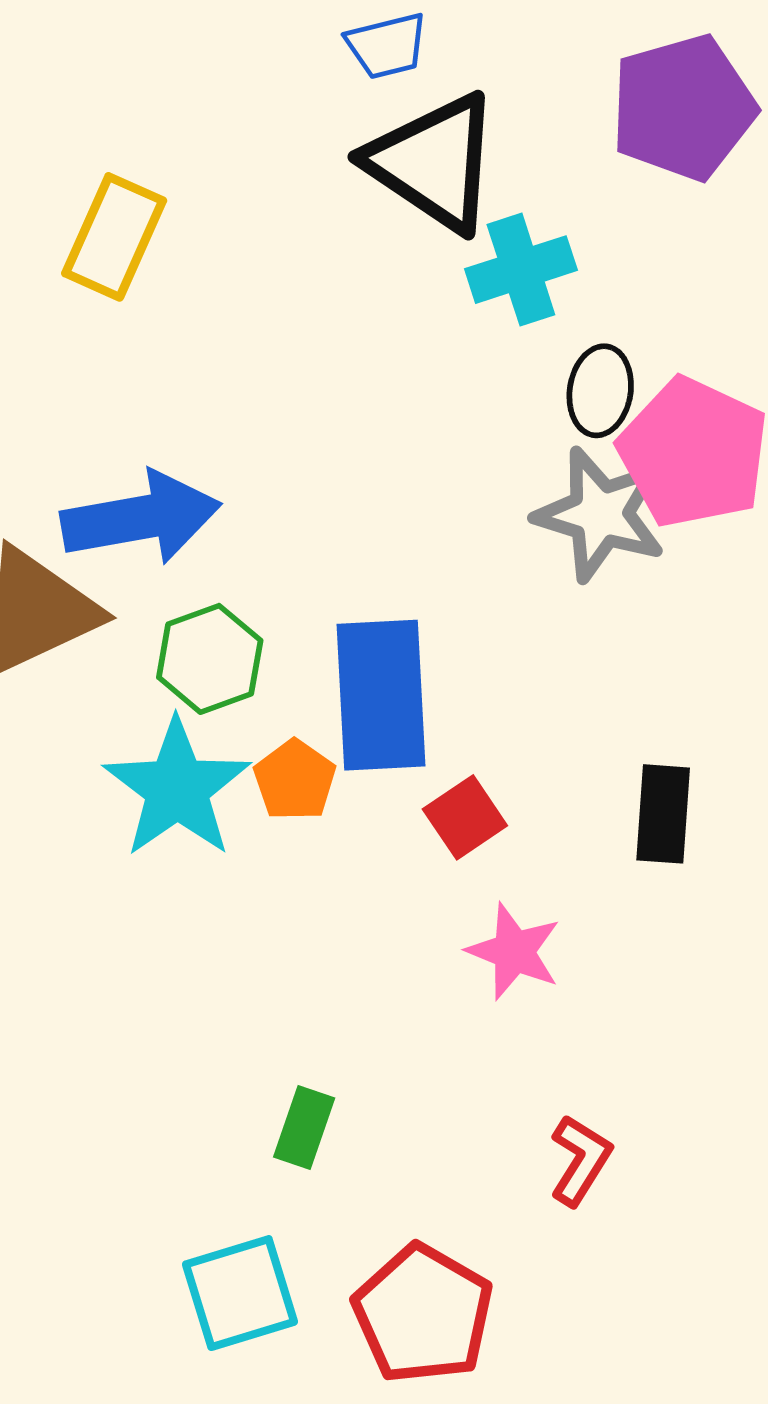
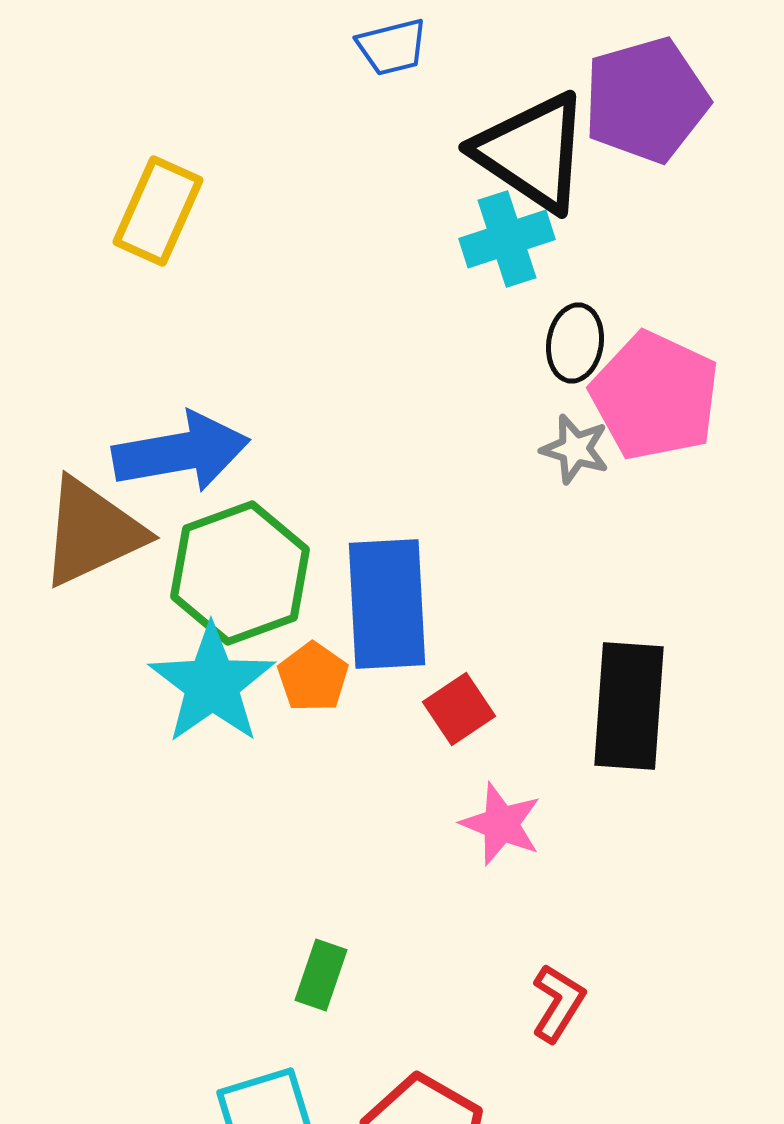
black triangle: (434, 162) -> (532, 152), moved
gray star: (600, 514) -> (575, 449), size x0.6
green hexagon: (210, 659) -> (240, 573), size x1.5
black rectangle: (663, 814) -> (629, 706), size x1.5

